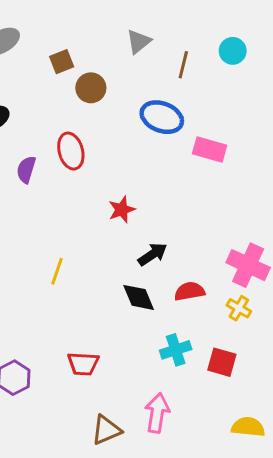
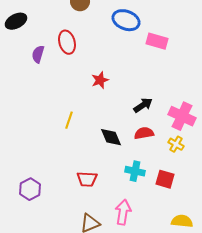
black arrow: (153, 254) -> (143, 105), moved
yellow line: (57, 271) -> (69, 120), moved
cyan cross: (176, 350) -> (135, 171), turned 30
red trapezoid: (83, 364) -> (87, 179), moved

